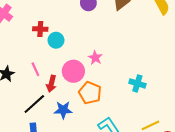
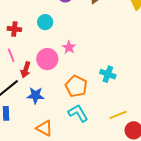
red cross: (40, 29) -> (14, 29), moved
cyan circle: (56, 40) -> (45, 22), moved
orange pentagon: (90, 93) -> (76, 86), moved

